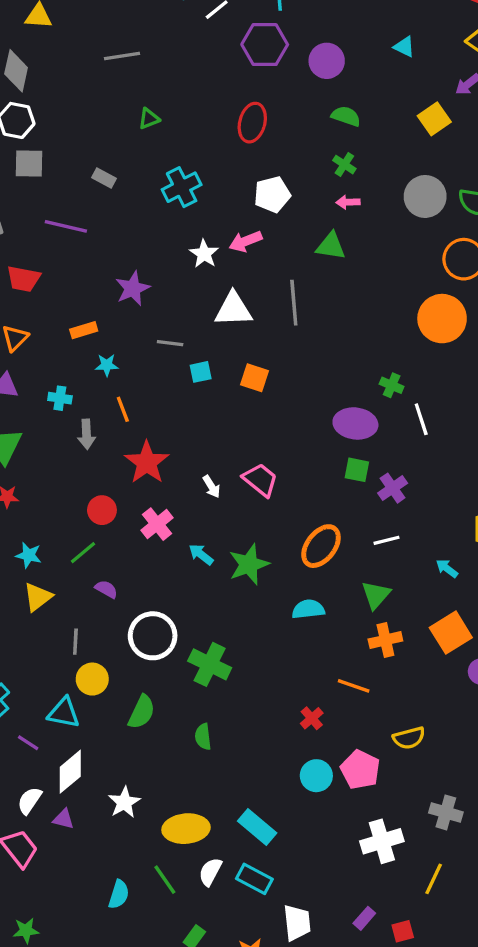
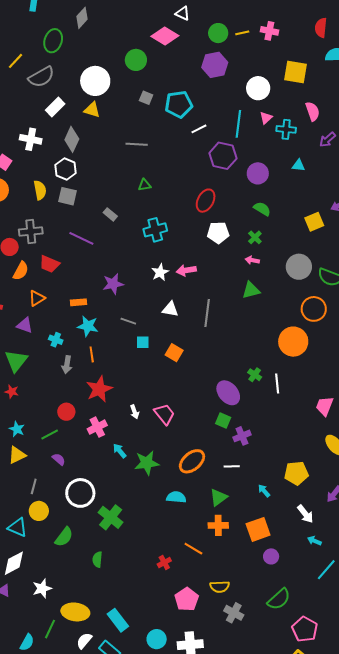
cyan triangle: (404, 47) -> (298, 165), moved, turned -32
white pentagon: (272, 194) -> (218, 233), moved
green triangle: (331, 246) -> (251, 290), moved, turned -36
white triangle: (233, 309) -> (170, 309), size x0.7
cyan star: (107, 365) -> (88, 326), size x1.5
white line: (421, 419) -> (277, 383), moved
purple ellipse: (355, 423) -> (228, 393), turned 30
cyan circle: (316, 776) -> (157, 639), moved
gray cross: (446, 812) -> (234, 613), moved
green line: (165, 880) -> (50, 629), moved, turned 48

